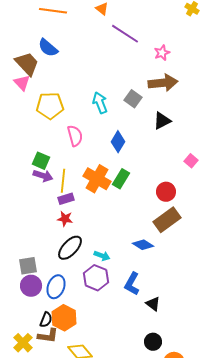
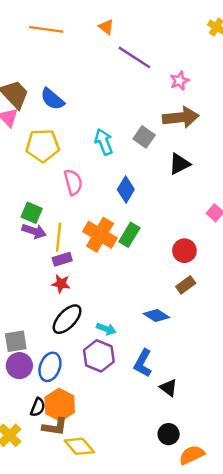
blue semicircle: (48, 48) -> (52, 99), moved
brown rectangle: (167, 220) -> (186, 285), size x0.6
brown L-shape: (48, 336) -> (55, 427), moved

